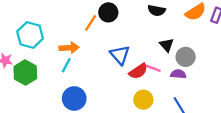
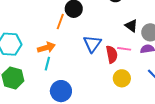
blue triangle: (120, 55) -> (92, 44), turned 30
red semicircle: (138, 71) -> (112, 54), turned -54

